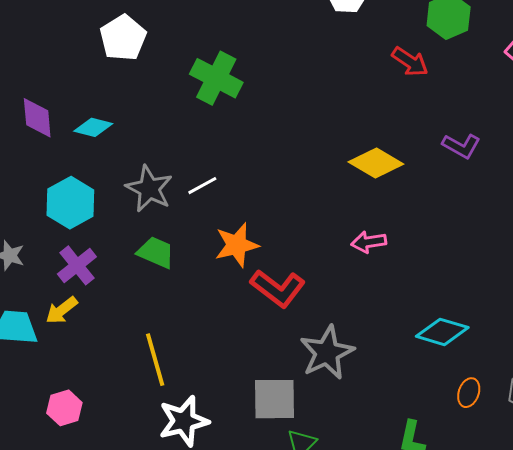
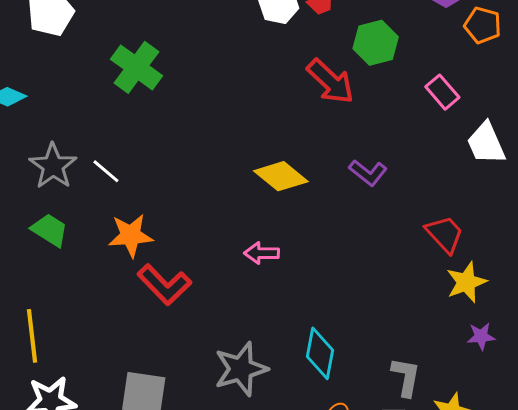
red arrow: (410, 62) -> (330, 81), size x1.4
white line: (202, 186) -> (106, 171), turned 60
cyan diamond: (442, 332) -> (320, 353), turned 75
gray star: (327, 353) -> (241, 369), moved

